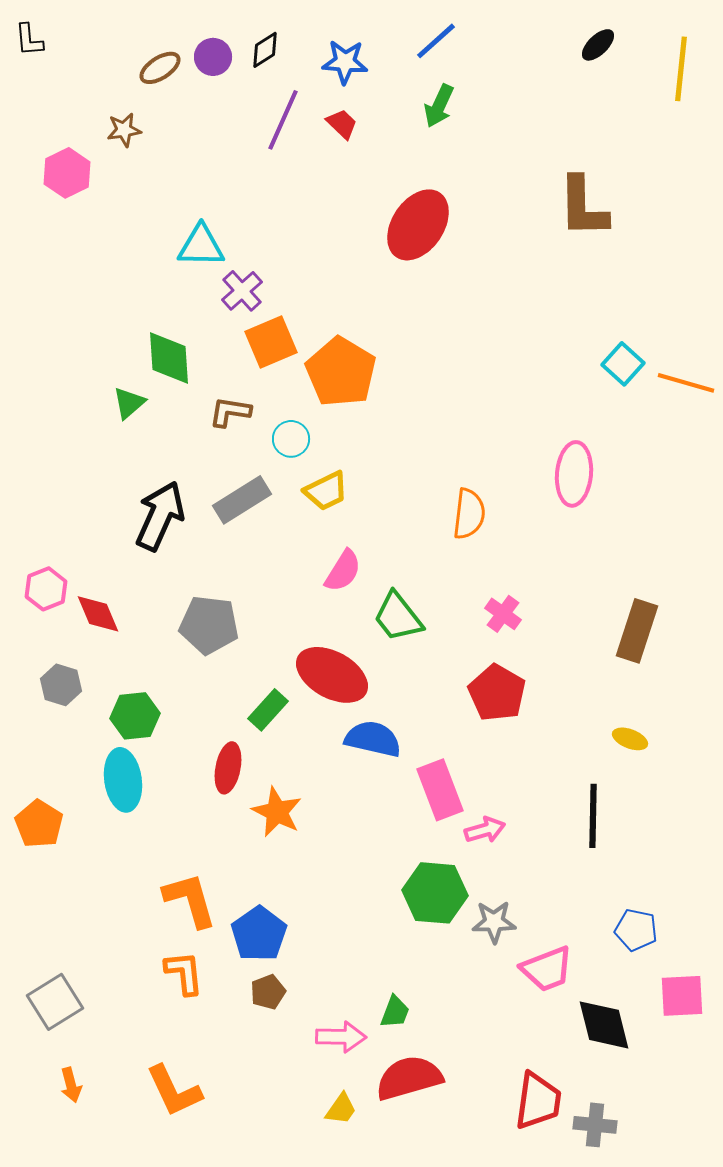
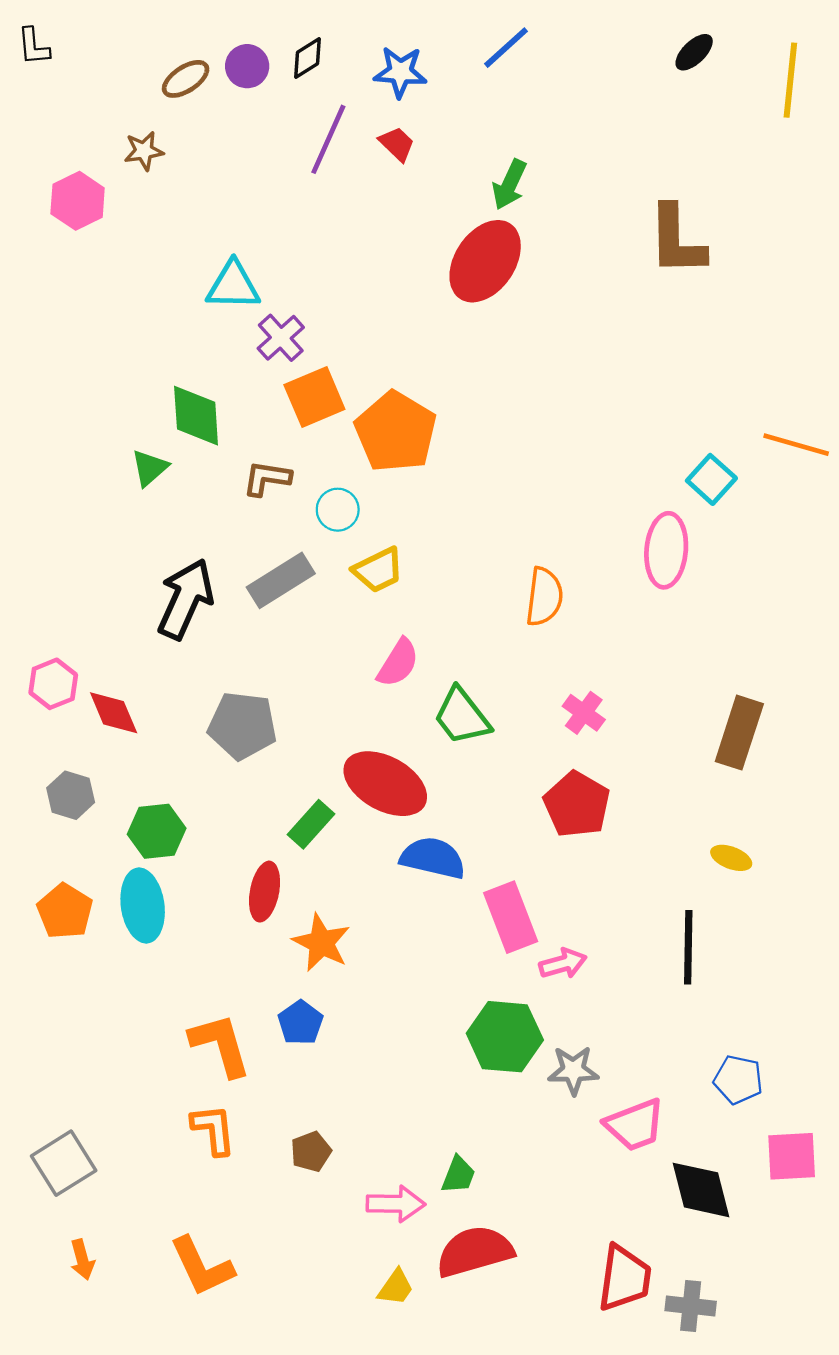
green arrow: (439, 106) -> (509, 185), moved
cyan square: (623, 364) -> (711, 479), moved
orange pentagon: (39, 824) -> (65, 911), moved
blue pentagon: (259, 934) -> (301, 1023), moved, size x0.7

